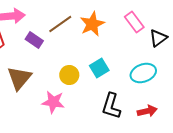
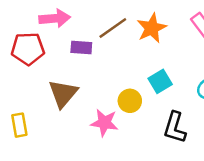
purple rectangle: (34, 40) -> (81, 47), turned -30
yellow circle: (69, 75) -> (130, 101), moved

